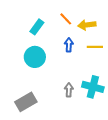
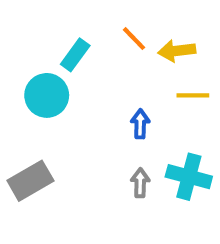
blue arrow: (69, 45) -> (140, 124), moved
cyan circle: (35, 57) -> (47, 95), moved
gray rectangle: (26, 102) -> (30, 181), moved

